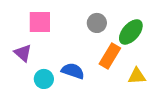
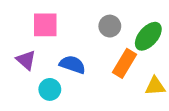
blue semicircle: (73, 71) -> (72, 65), moved

